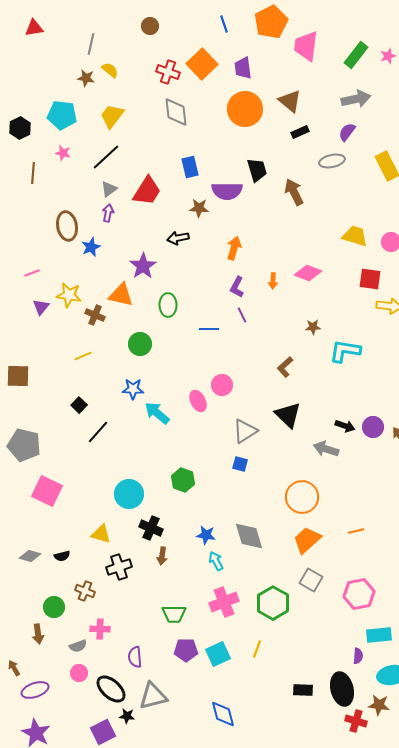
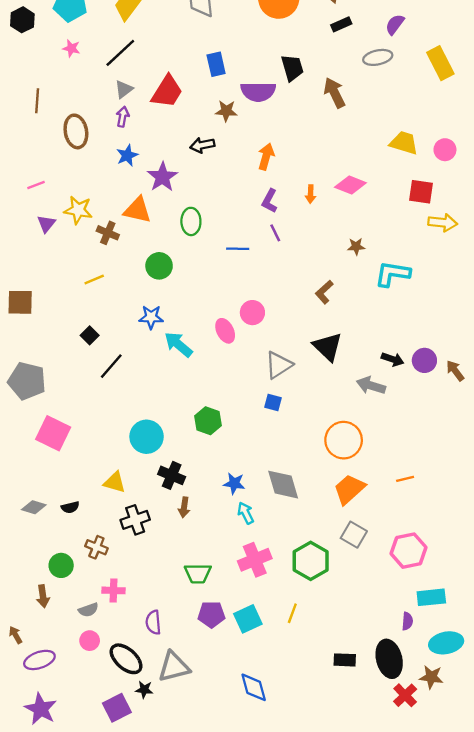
brown line: (33, 173) -> (37, 101), moved
blue star: (91, 247) -> (127, 155), moved
red cross: (356, 721) -> (405, 695), turned 30

